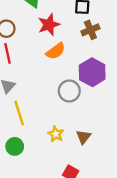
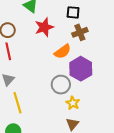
orange semicircle: (56, 51) -> (63, 52), moved
yellow star: (56, 134) -> (73, 103), moved

